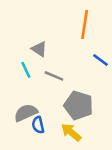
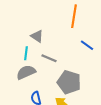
cyan line: (26, 70) -> (26, 53), turned 32
gray semicircle: (26, 113) -> (26, 72), moved

